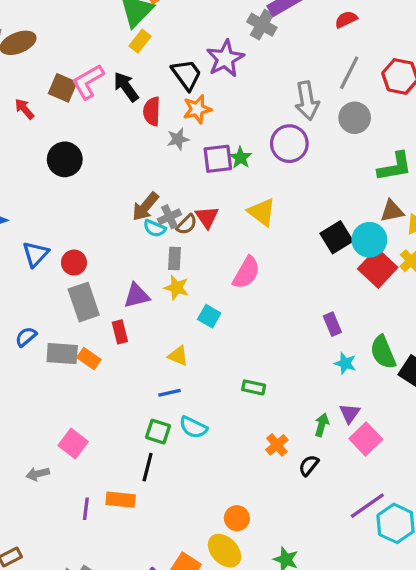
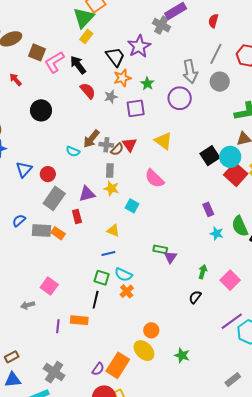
red semicircle: (346, 19) -> (213, 21), turned -48
brown square: (63, 88) -> (37, 52), moved
red semicircle: (152, 111) -> (88, 91), moved, turned 138
green star: (241, 158) -> (147, 84), moved
gray cross: (169, 217) -> (106, 145), turned 32
cyan semicircle: (155, 228) -> (73, 151), moved
pink semicircle: (246, 273) -> (154, 178), turned 105
gray rectangle: (84, 302) -> (54, 198), turned 55
purple triangle: (350, 413) -> (170, 257), moved
orange cross: (277, 445) -> (127, 291), moved

